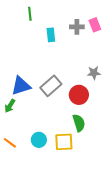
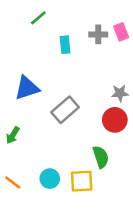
green line: (30, 14) -> (38, 18), turned 56
blue triangle: (21, 86) -> (27, 88), moved
red circle: (79, 95) -> (115, 120), moved

